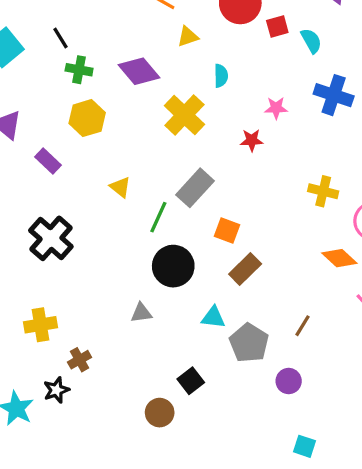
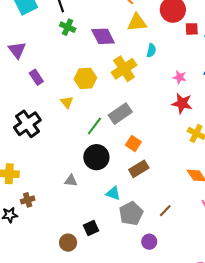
yellow triangle: (188, 37) -> (137, 22), size x1.5
yellow hexagon: (87, 118) -> (85, 78), moved
red star: (252, 140) -> (182, 103), moved, size x1.5
yellow triangle: (120, 187) -> (67, 102), moved

